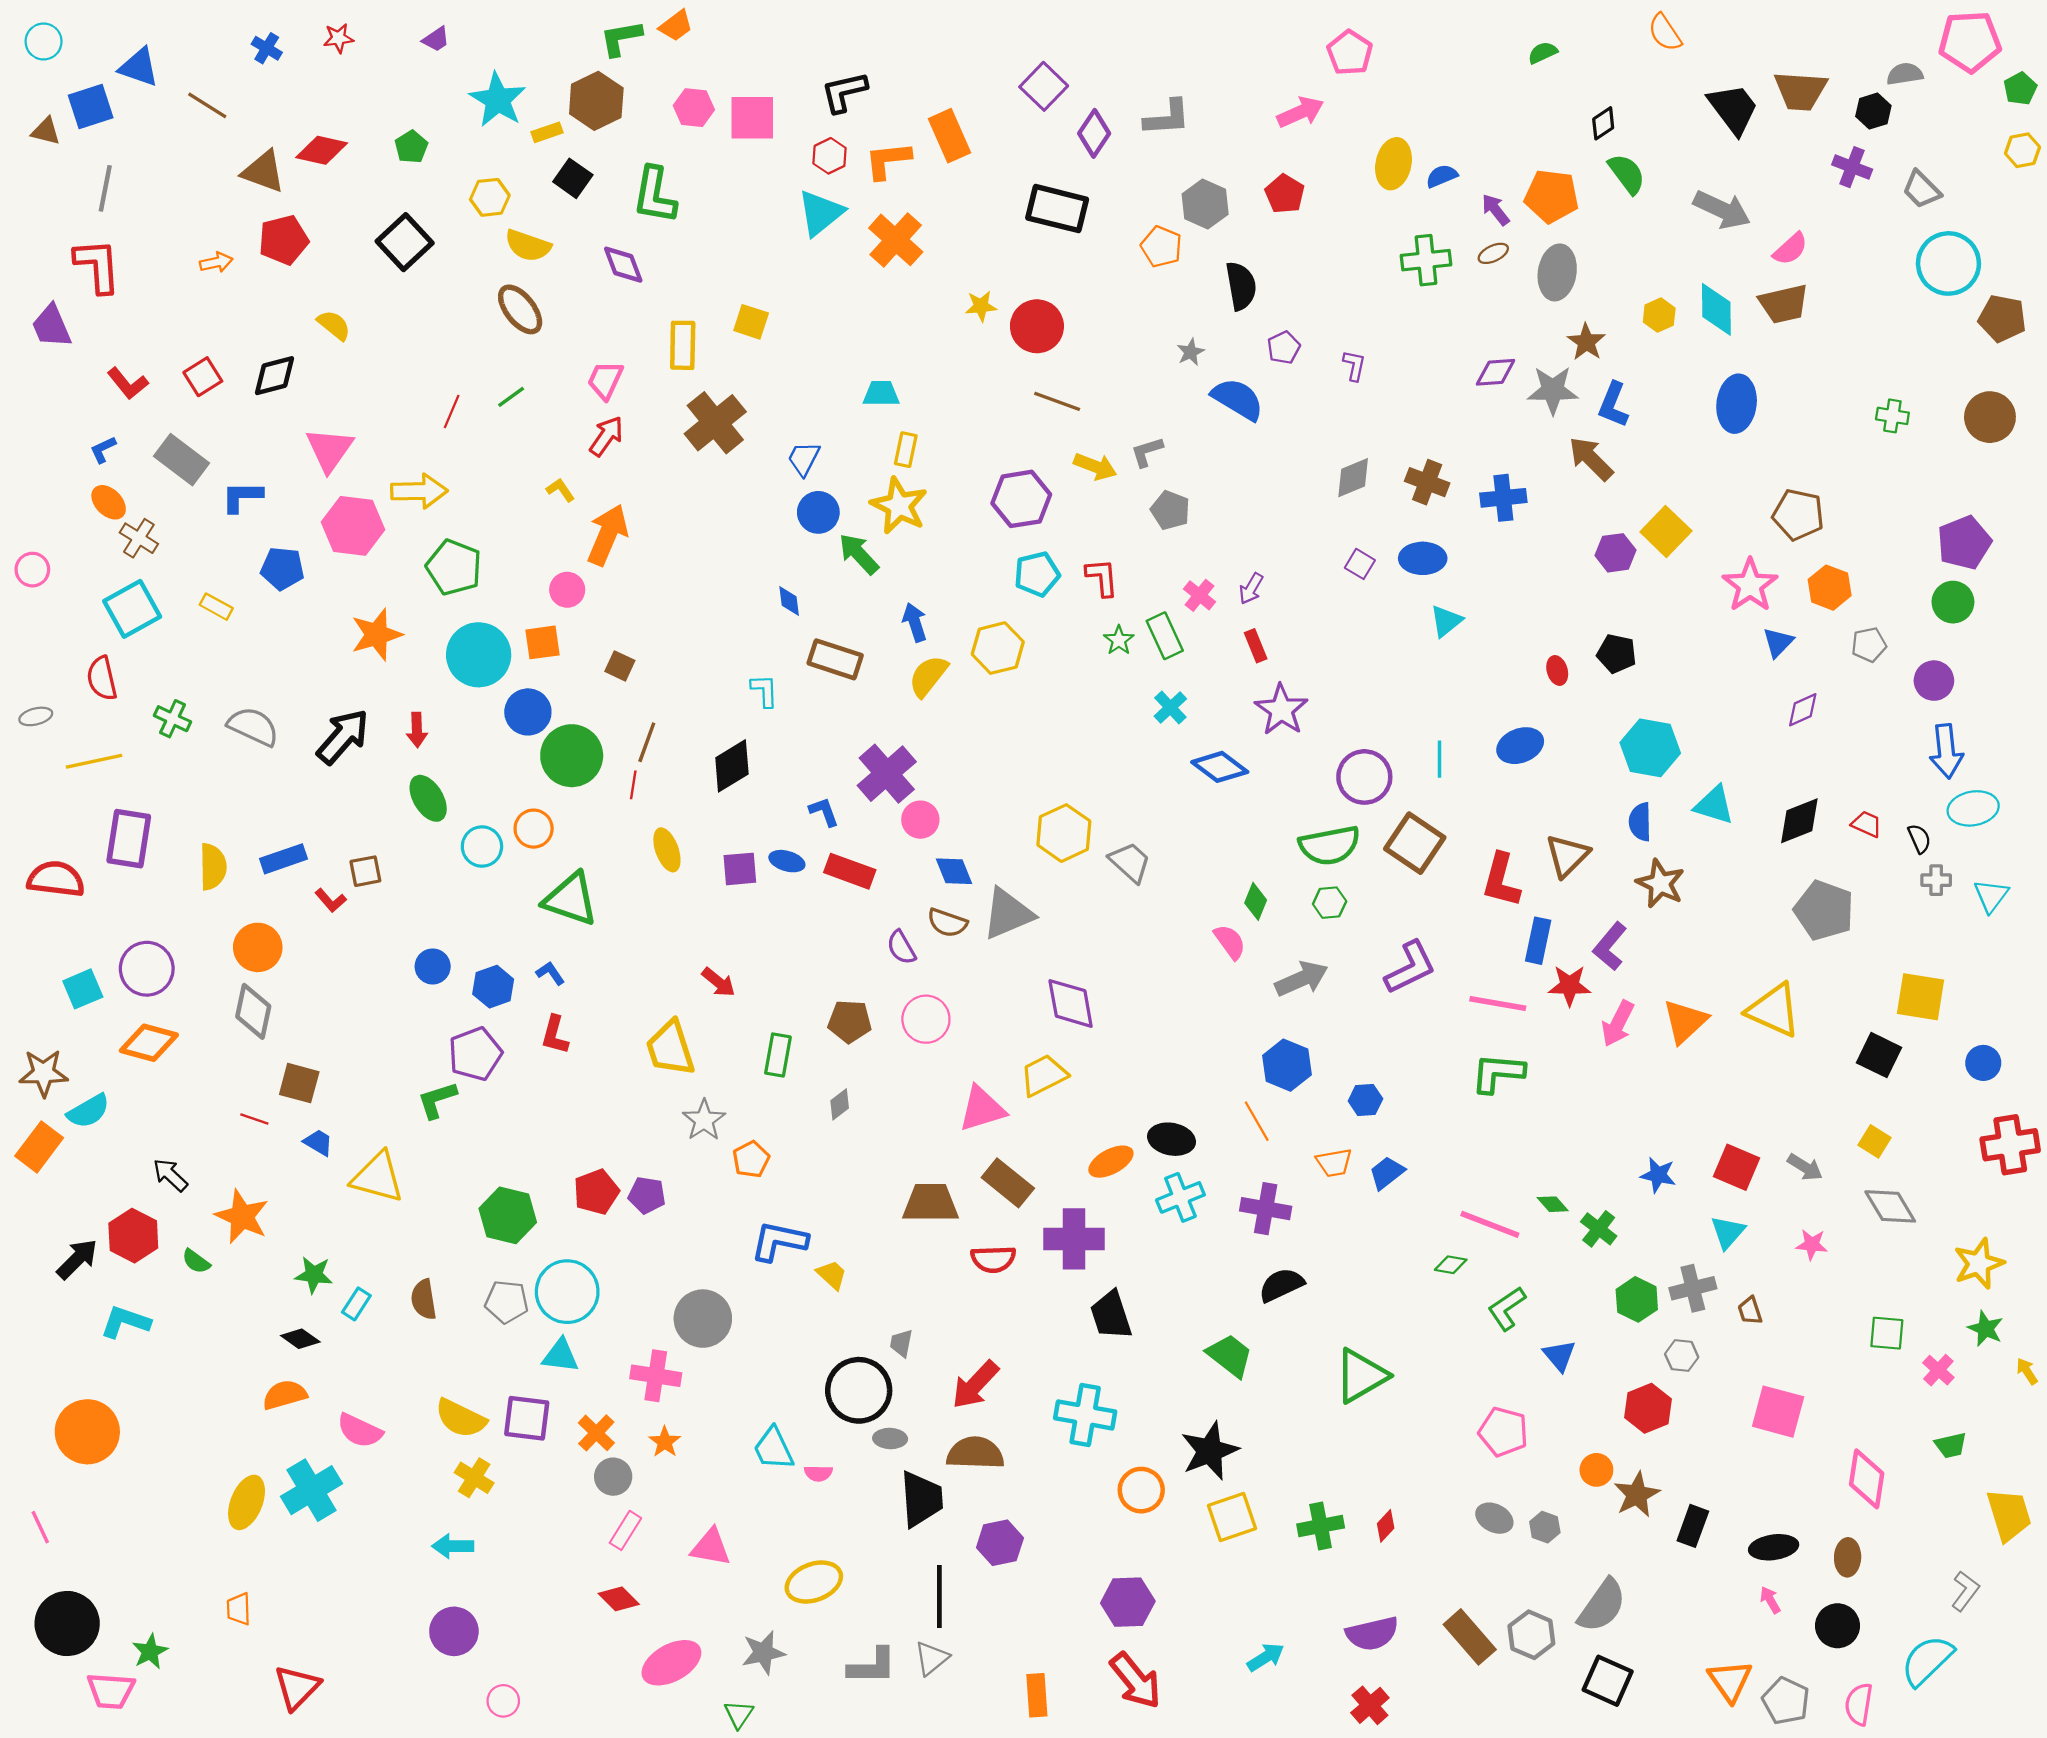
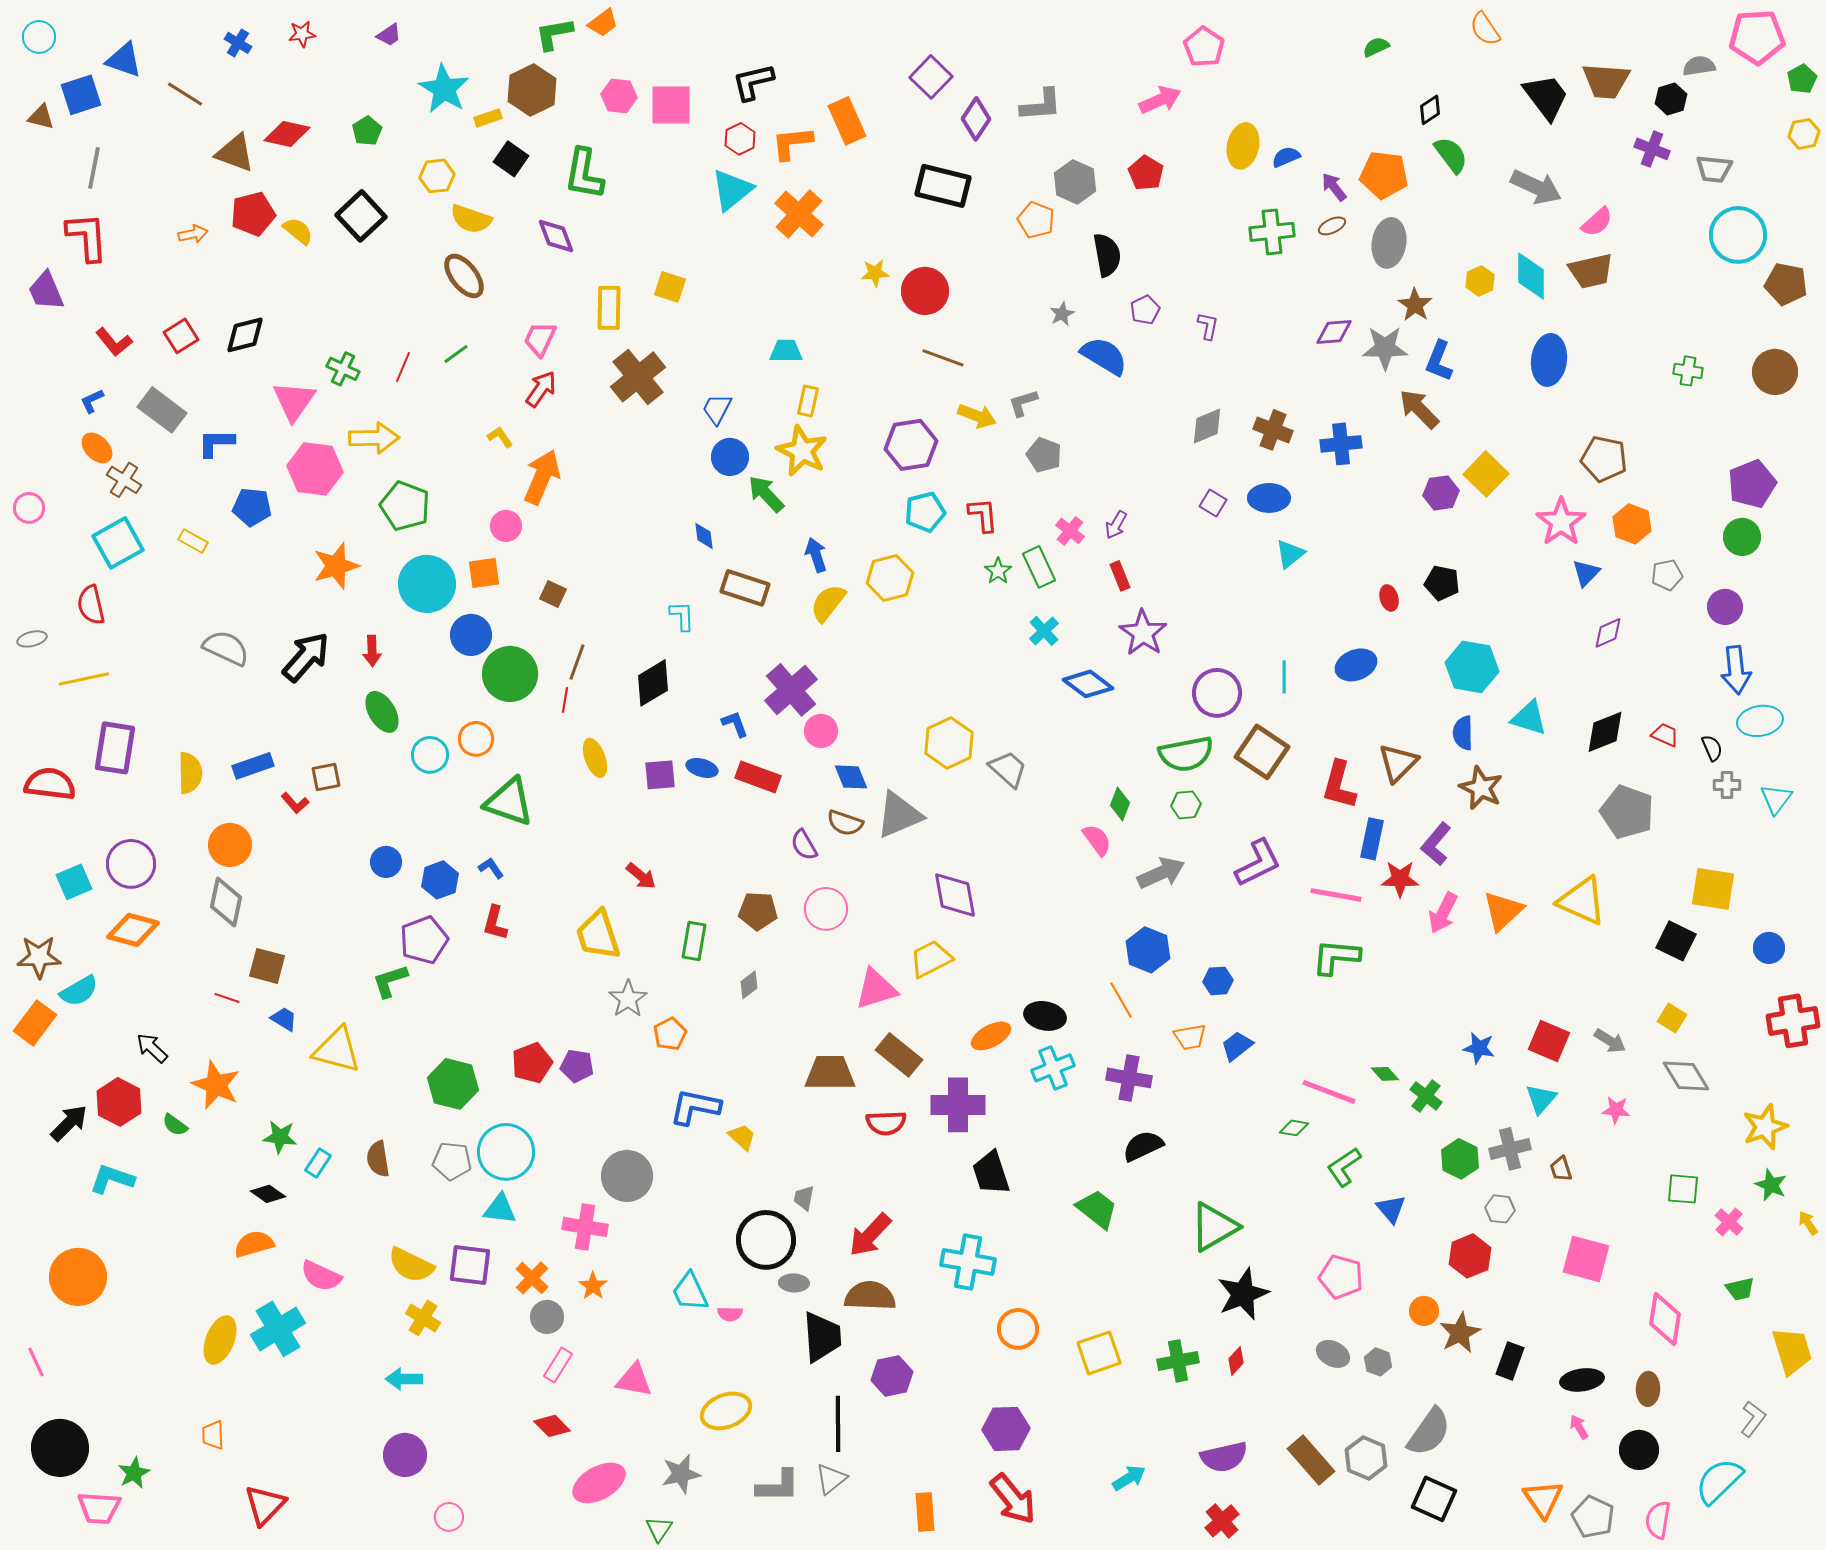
gray trapezoid: (1922, 189) -> (1714, 169), turned -39
yellow semicircle: (334, 325) -> (298, 231), moved
green cross: (173, 719) -> (343, 369), moved
black star: (1210, 1451) -> (1243, 1294), moved

